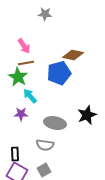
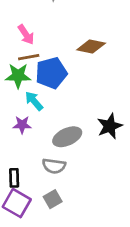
blue pentagon: (59, 73) -> (51, 73), moved
green star: (18, 77) -> (18, 76), turned -30
gray ellipse: (55, 123) -> (67, 137), turned -35

